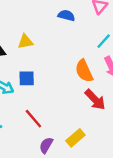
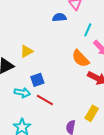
blue semicircle: (66, 15) -> (59, 17), moved
red line: (33, 119) -> (45, 100), moved

